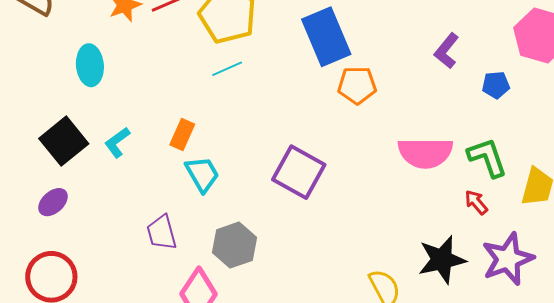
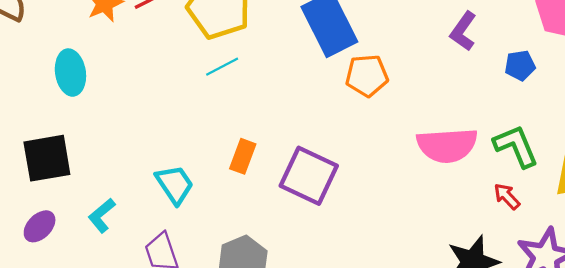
orange rectangle: (182, 134) -> (243, 156), moved
black square: (64, 141) -> (47, 158), turned 33
cyan L-shape: (117, 142) -> (102, 215), moved
cyan trapezoid: (202, 174) -> (175, 184), moved

